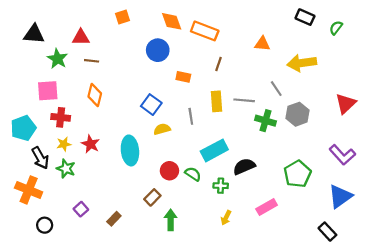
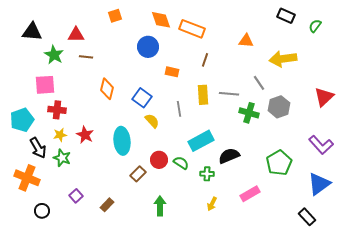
orange diamond: (95, 95) -> (107, 89), moved
yellow semicircle: (162, 129) -> (152, 121), turned 63
brown rectangle: (152, 197) -> (138, 174), moved

